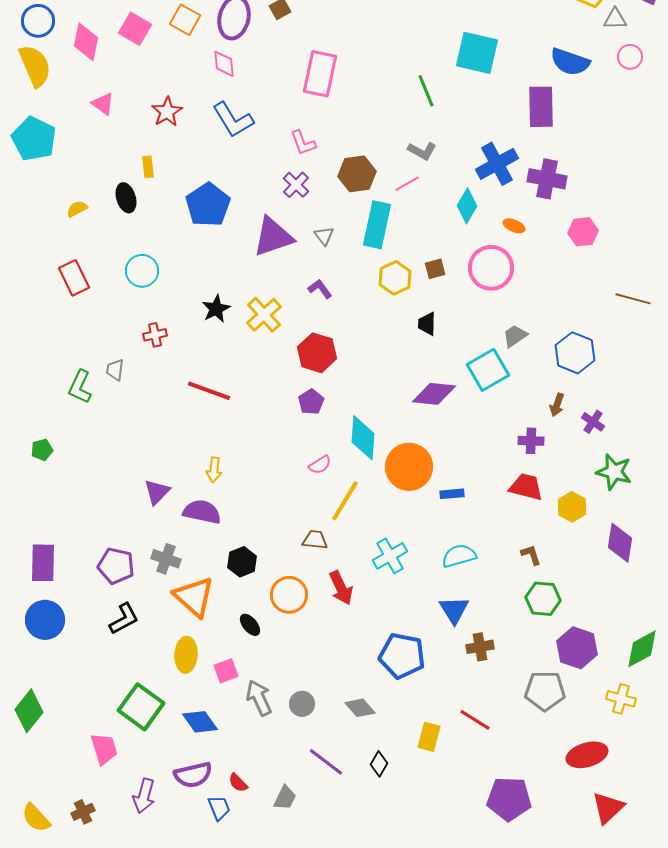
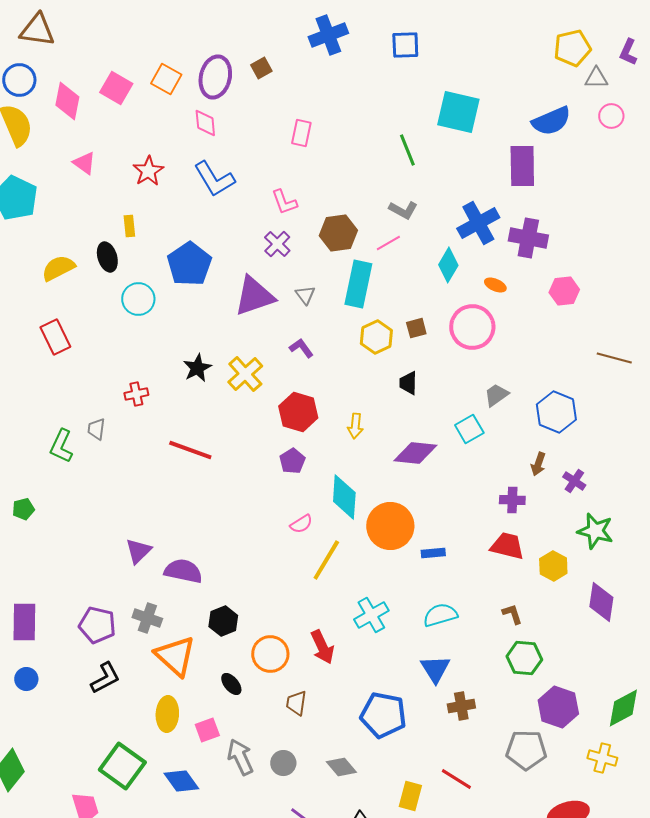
blue semicircle: (570, 62) -> (551, 121), turned -42
pink rectangle: (320, 74) -> (301, 133), size x0.6
yellow semicircle: (77, 209) -> (58, 268), size x1.6
cyan circle: (142, 271) -> (138, 299), moved
cyan square: (488, 370) -> (469, 429), size x0.7
yellow arrow: (214, 470) -> (355, 426), moved
brown trapezoid: (315, 540) -> (296, 703), moved, turned -88
blue circle: (45, 620) -> (26, 679), size x0.6

